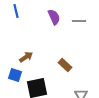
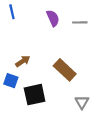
brown rectangle: (65, 65) -> (65, 70), size x1.5

